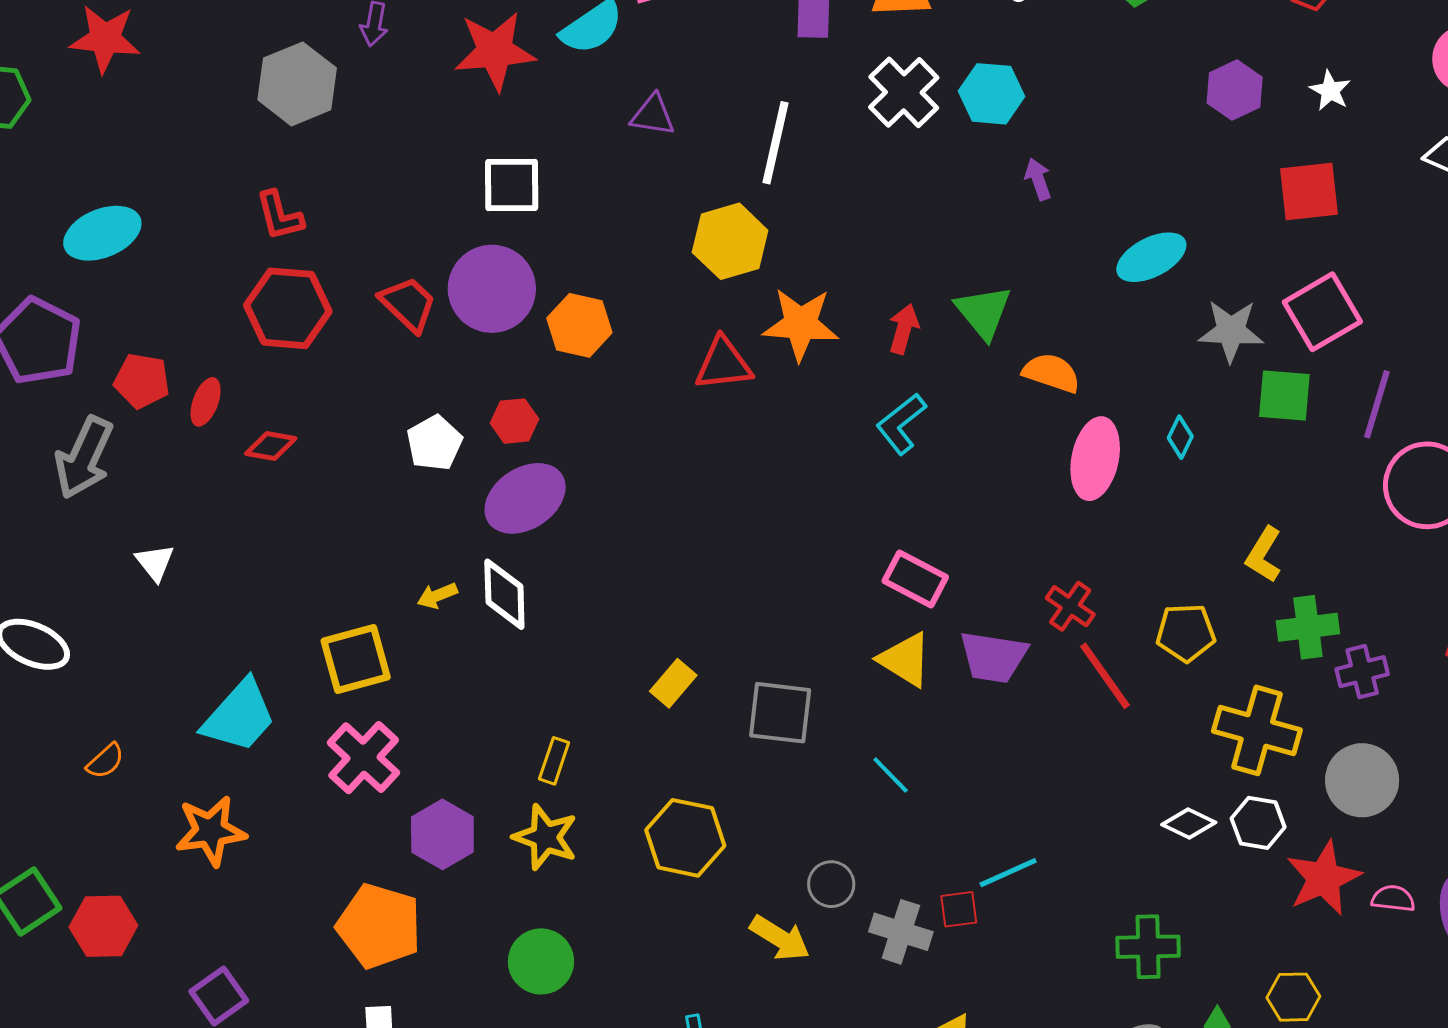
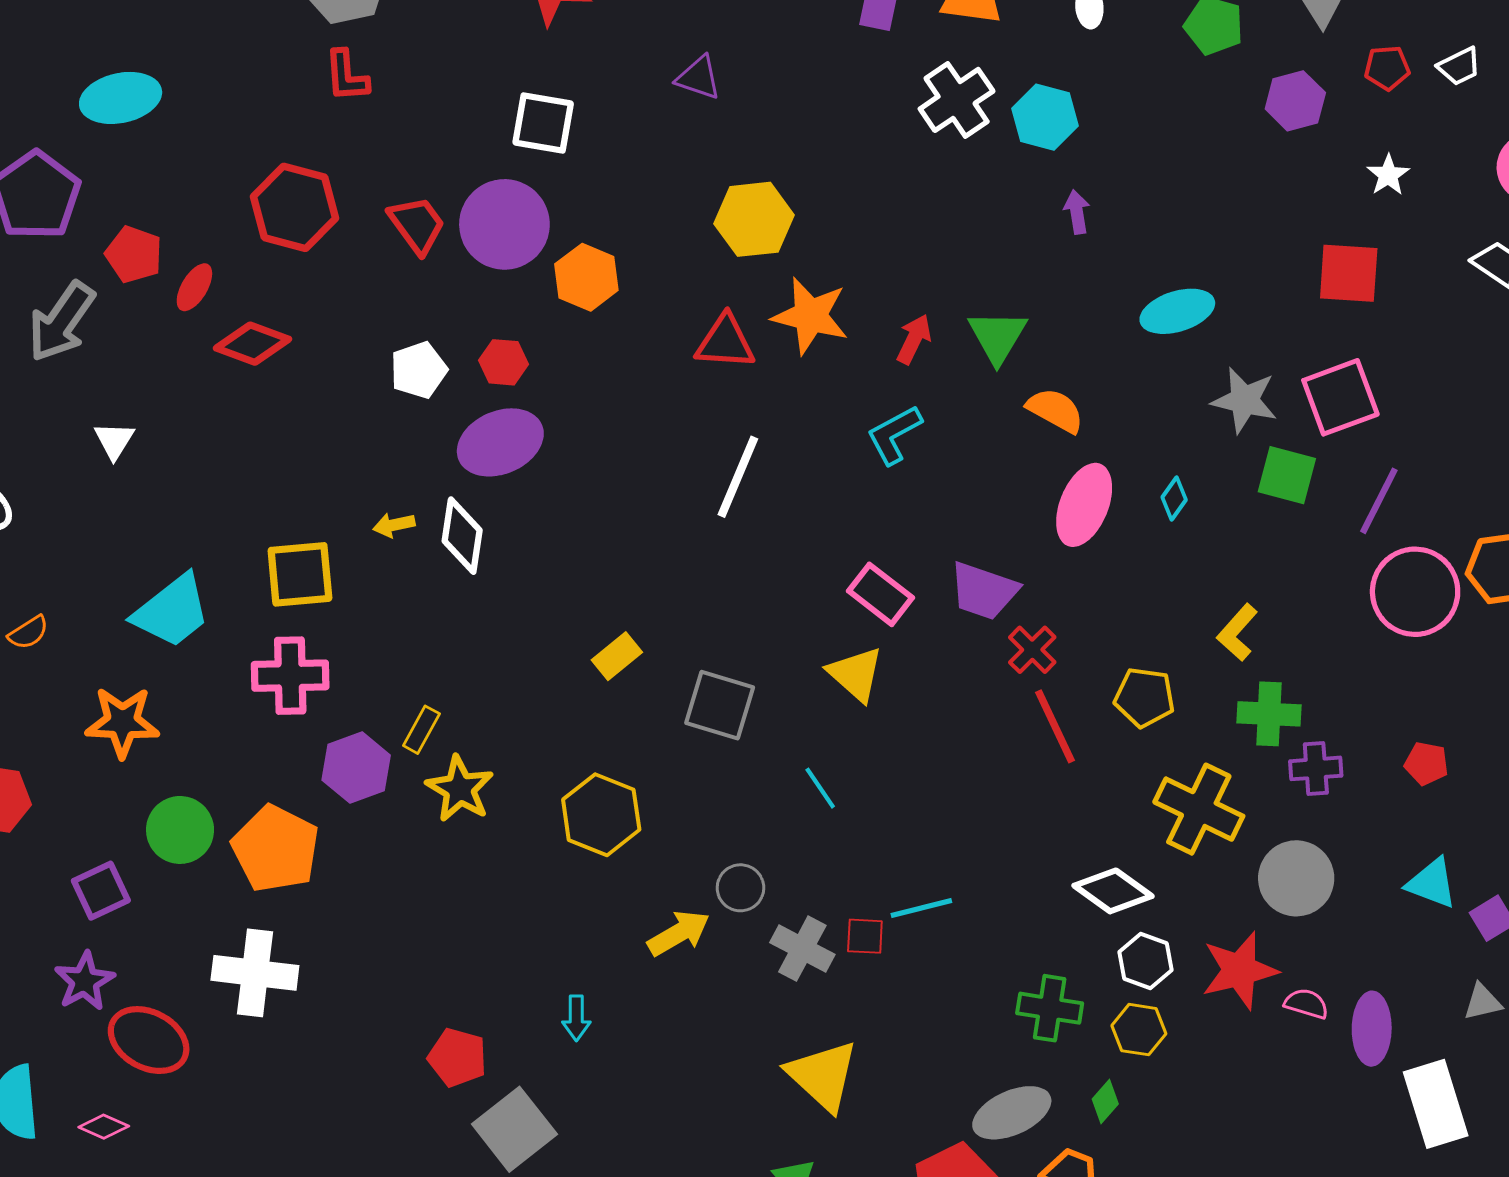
purple hexagon: (1235, 90) -> (1295, 101), moved
white line: (776, 143) -> (738, 477), moved
red L-shape: (280, 216) -> (346, 76), moved
red diamond: (271, 446) -> (252, 344), size x1.4
purple trapezoid: (993, 657) -> (984, 591), moved
pink cross: (364, 758) -> (290, 676), turned 36
yellow rectangle: (554, 761) -> (421, 730), moved
white hexagon: (1258, 823) -> (1145, 961), moved
white diamond: (1189, 824) -> (1113, 891), size x1.4
yellow arrow: (780, 938) -> (679, 933), turned -72
green circle: (541, 961) -> (180, 830), moved
yellow hexagon: (1293, 997) -> (1139, 1030), moved

